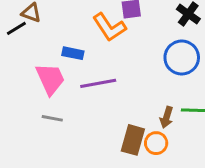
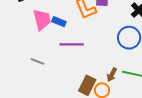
pink trapezoid: (50, 79) -> (42, 20), moved

